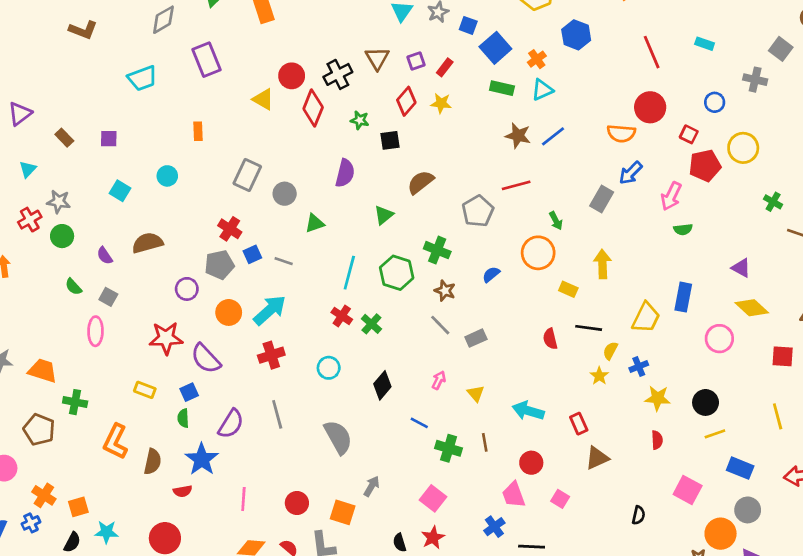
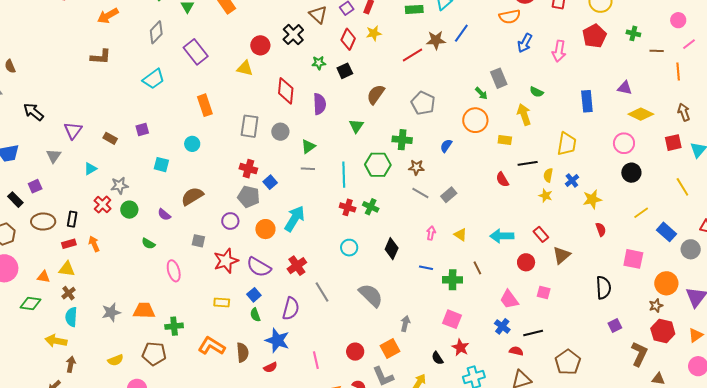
red diamond: (313, 108) -> (286, 91), moved
orange rectangle: (198, 131) -> (205, 105), size x1.5
red pentagon: (705, 166) -> (594, 36), moved
cyan triangle: (28, 169) -> (90, 169), turned 32
red line: (516, 185) -> (412, 55), moved
gray rectangle: (602, 199) -> (499, 78), moved, turned -36
green semicircle: (683, 229) -> (537, 92), moved, turned 48
gray line: (284, 261) -> (308, 169), moved
gray pentagon: (219, 265) -> (249, 197), turned -30
gray square: (108, 297) -> (198, 241), moved
blue rectangle: (683, 297) -> (587, 101), moved
red cross: (271, 355) -> (297, 266), moved
black circle: (706, 402) -> (631, 173), moved
orange L-shape: (115, 442) -> (212, 346), turned 112
red circle: (531, 463) -> (526, 262), moved
blue rectangle: (740, 468) -> (666, 232), turned 36
gray circle: (748, 510) -> (691, 249), moved
orange square: (343, 512) -> (390, 348), turned -30
black semicircle: (638, 515) -> (603, 288), size x1.6

